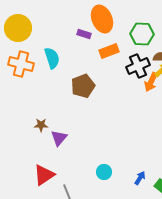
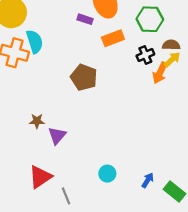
cyan semicircle: (52, 58) -> (35, 42), moved
black cross: (138, 66) -> (145, 55), size x0.7
brown pentagon: (83, 86) -> (84, 77), turned -30

